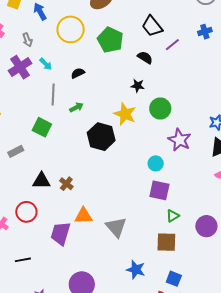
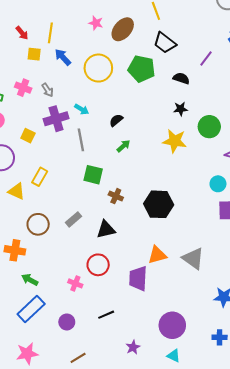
black trapezoid: (152, 26) -> (165, 43), moved
gray arrow: (27, 40) -> (47, 90), moved
purple cross: (20, 67) -> (56, 119), turned 30
black semicircle: (78, 73) -> (116, 120), moved
gray line: (53, 95) -> (81, 140), moved
black hexagon: (101, 137) -> (159, 204), moved
gray rectangle: (16, 151) -> (73, 219), moved
brown cross: (66, 184) -> (116, 196), moved

